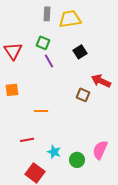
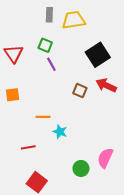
black square: (80, 52) -> (98, 55), moved, size x1.6
brown square: (83, 95) -> (80, 91), moved
cyan star: (54, 152) -> (60, 132), moved

